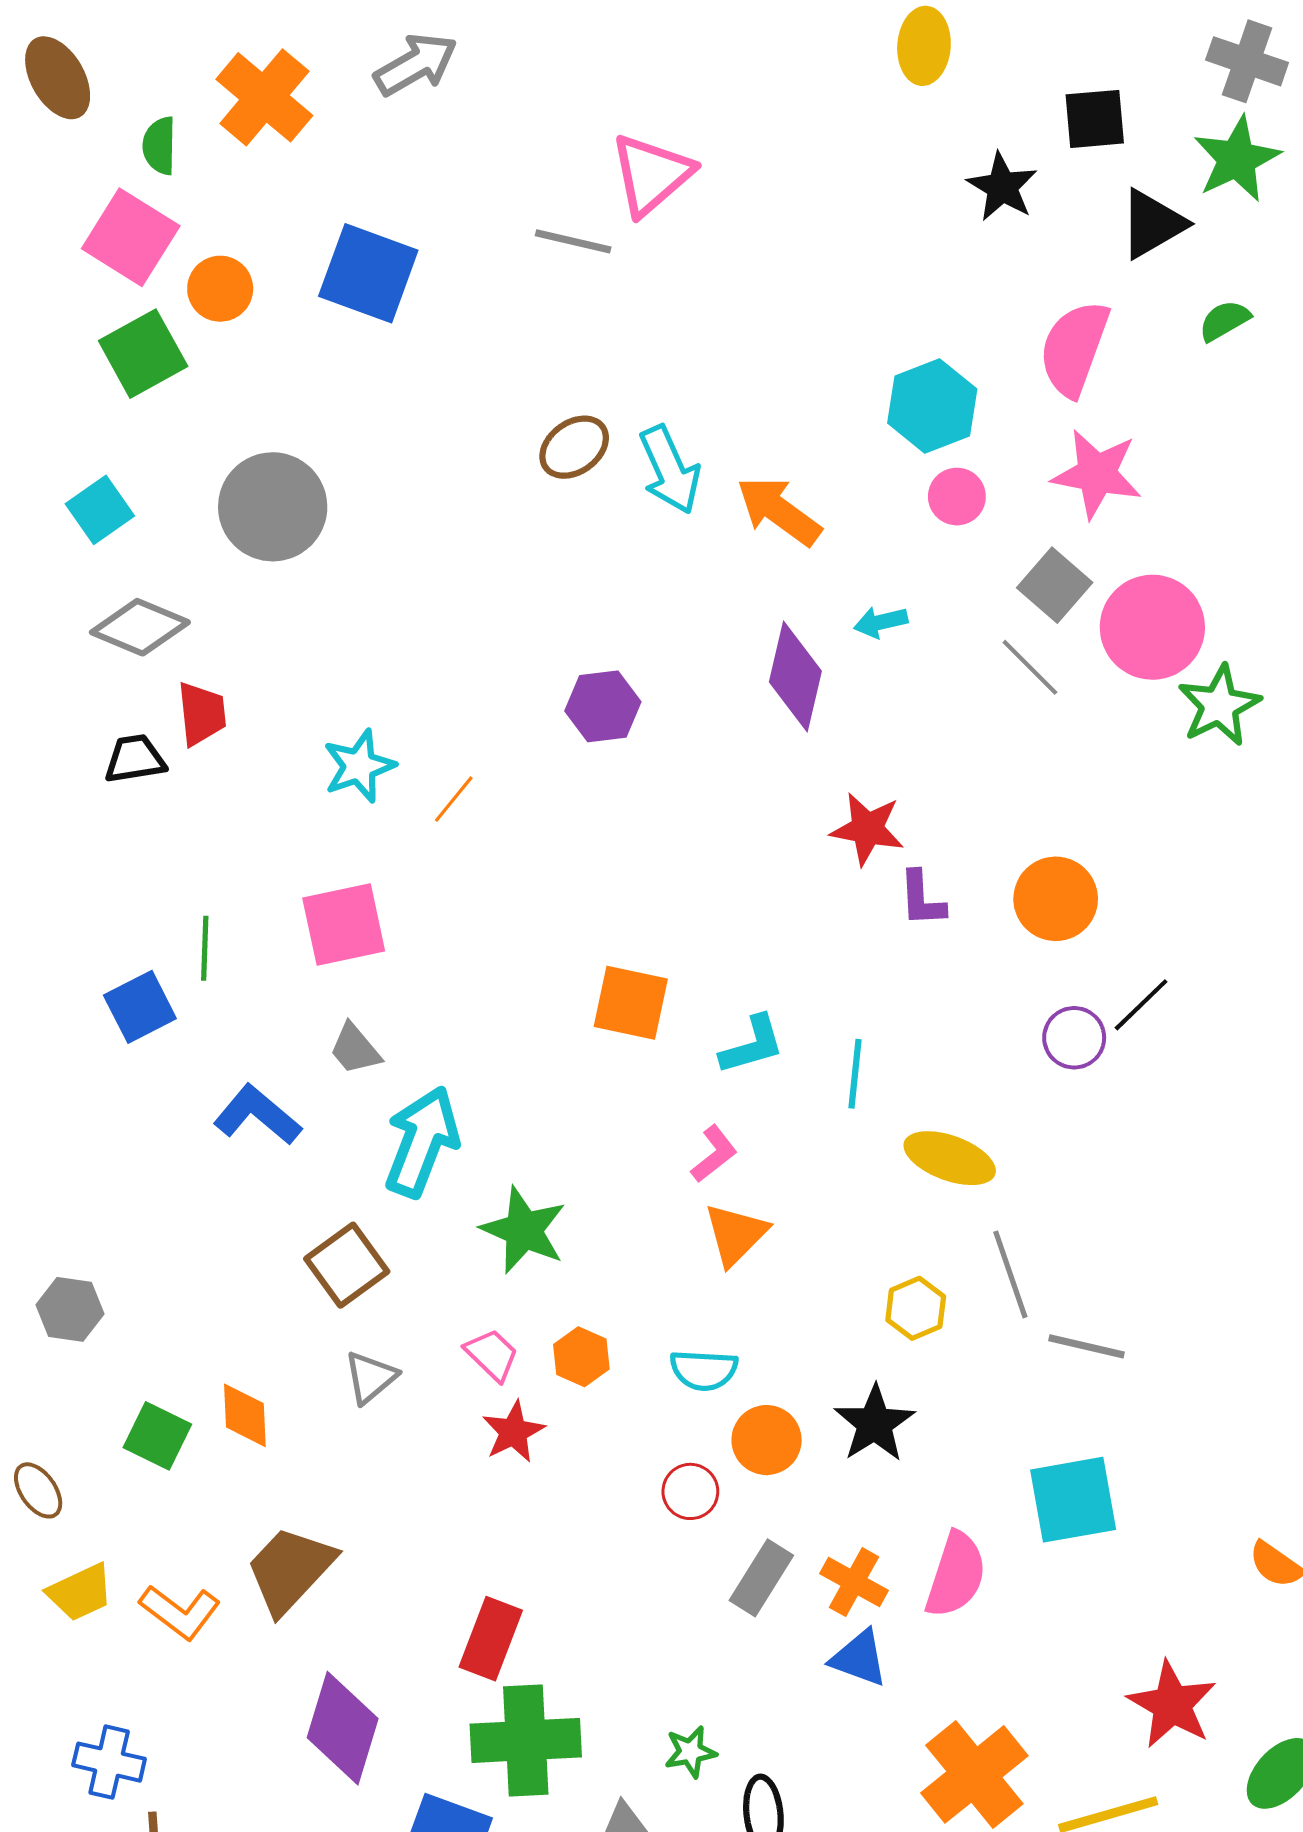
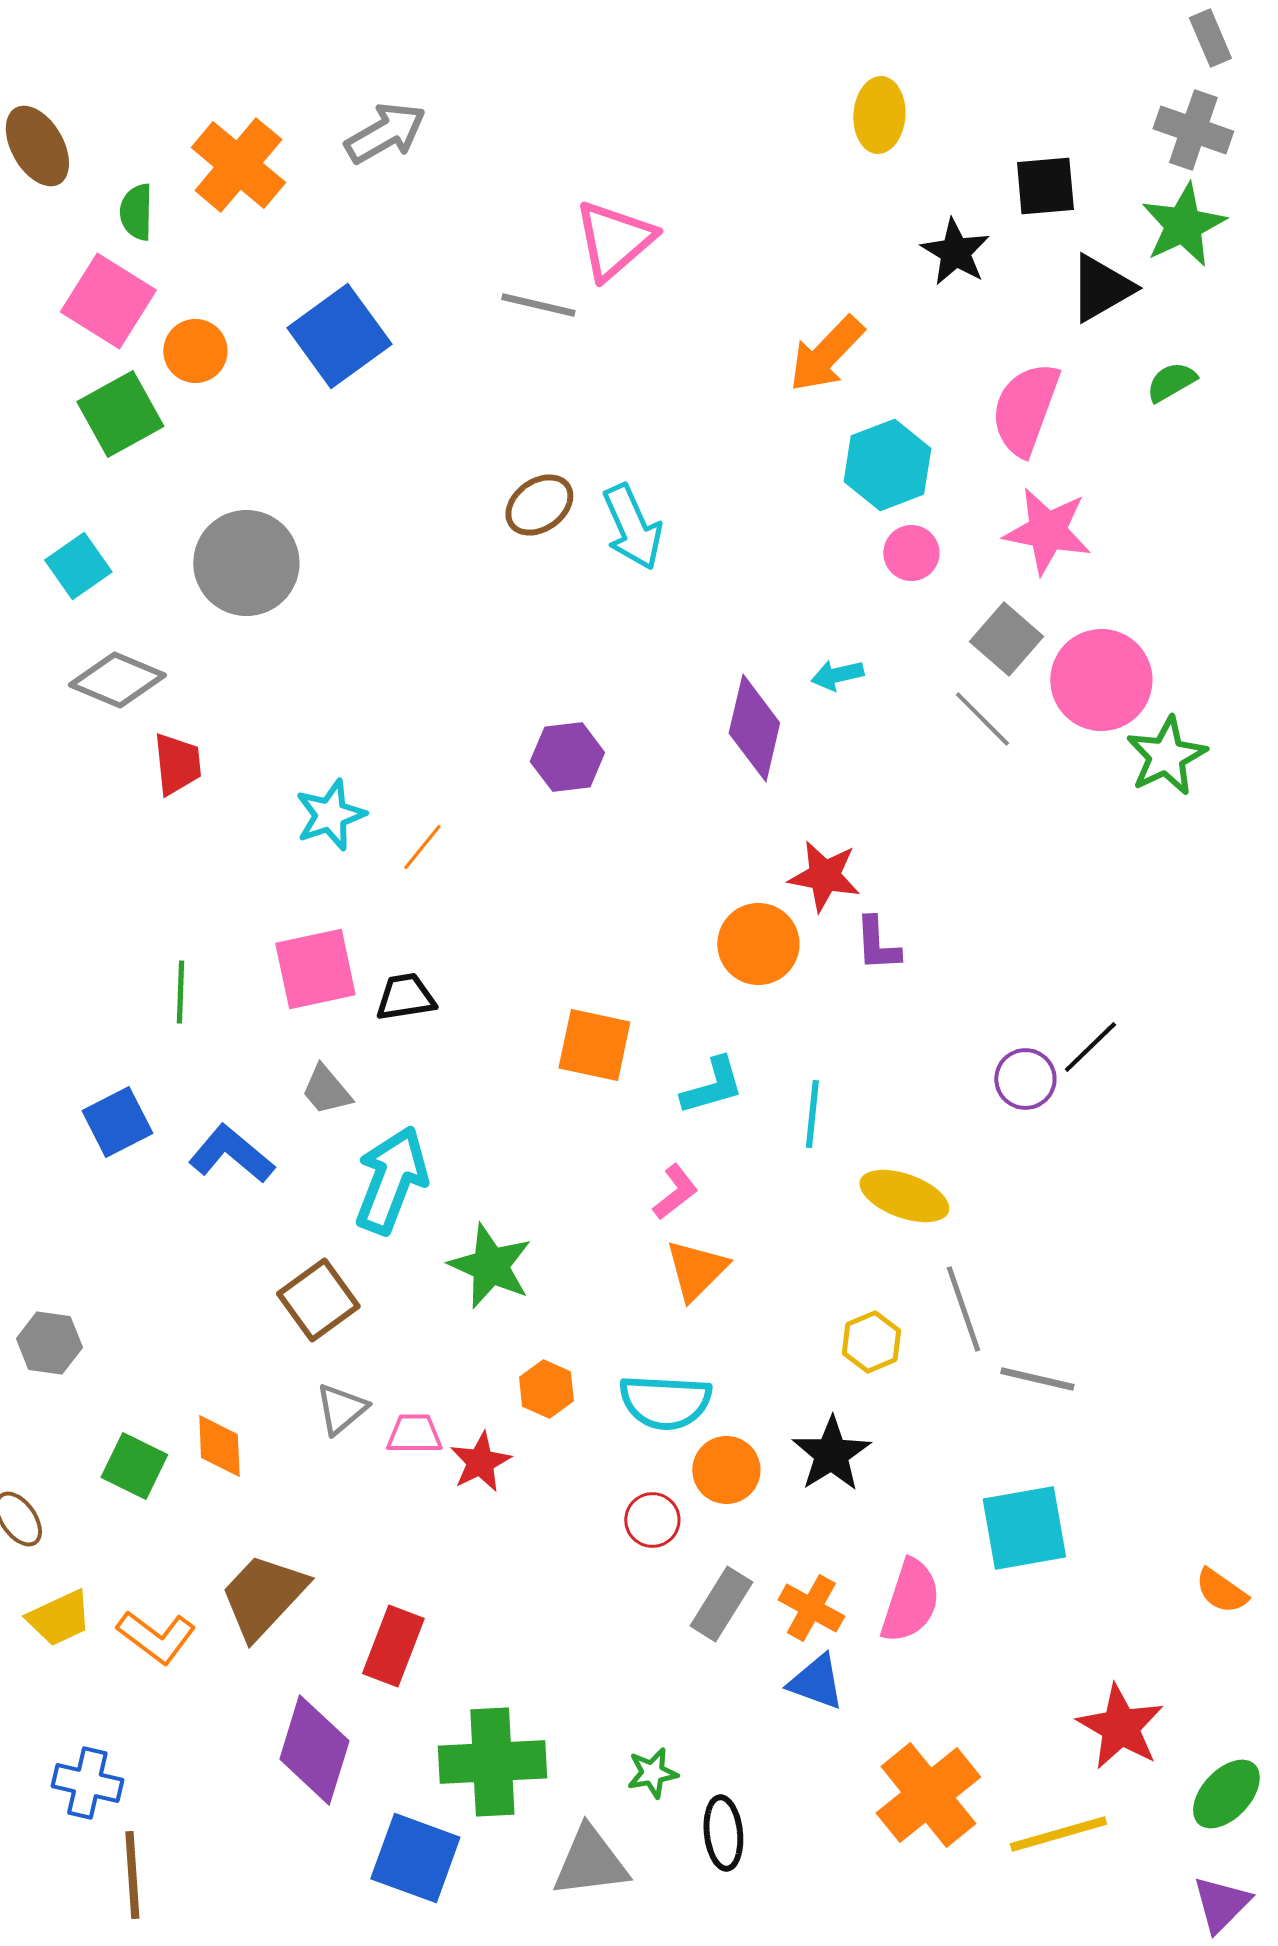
blue square: (368, 273) -> (339, 336), turned 34
orange arrow: (779, 511) -> (826, 354), moved, turned -82
black trapezoid: (135, 759) -> (405, 997), moved
orange circle: (1056, 899) -> (758, 944), moved
blue square: (140, 1007) -> (117, 1122), moved
pink trapezoid: (492, 1355) -> (414, 1434), moved, turned -44
cyan semicircle: (704, 1370) -> (665, 1402), size x1.4
red rectangle: (491, 1639) -> (393, 1646), moved

